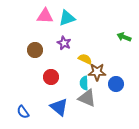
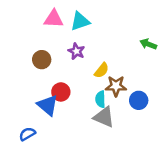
yellow semicircle: (85, 59) -> (102, 70), turned 104
blue triangle: (59, 107) -> (48, 105), moved
blue semicircle: (23, 112) -> (27, 134), turned 96

